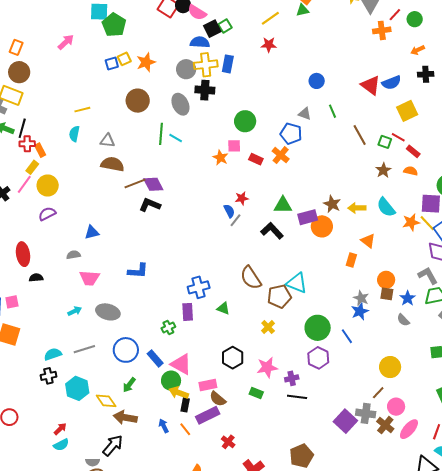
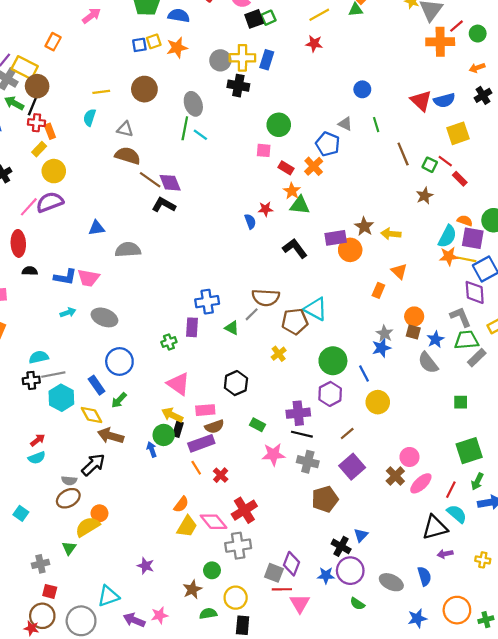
orange cross: (382, 30) -> (440, 42), size x1.4
blue semicircle: (200, 42) -> (179, 16), moved
orange rectangle: (16, 47) -> (53, 42), moved
brown circle: (19, 72) -> (37, 86), moved
black cross: (426, 74) -> (483, 95), turned -35
brown circle: (138, 101) -> (144, 89), moved
gray ellipse: (180, 104) -> (193, 104), moved
orange star: (220, 158) -> (292, 191), moved
orange semicircle: (411, 171) -> (465, 221), moved
pink line: (24, 184) -> (29, 207), moved
brown line: (135, 184) -> (150, 180), turned 50
green triangle: (283, 205) -> (300, 205), moved
cyan semicircle: (386, 207) -> (447, 236), moved, turned -120
purple semicircle: (47, 214) -> (50, 202), size x1.4
gray line: (235, 220) -> (252, 314), moved
yellow line: (427, 223) -> (466, 259), turned -42
gray semicircle: (73, 255) -> (128, 250), moved, size x1.6
blue L-shape: (138, 271) -> (65, 277), moved
brown semicircle: (251, 278) -> (266, 298), turned -60
gray semicircle: (403, 320) -> (428, 363), size x1.5
gray line: (84, 349) -> (53, 375), moved
blue rectangle: (155, 358) -> (97, 385), moved
pink star: (267, 367) -> (273, 454), moved
yellow circle: (390, 367) -> (378, 402), moved
purple cross: (292, 378) -> (298, 413), size x1.5
green circle: (171, 381) -> (164, 435), moved
brown line: (378, 393) -> (347, 434), moved
brown semicircle: (218, 399) -> (214, 427), turned -66
gray cross: (366, 413) -> (308, 462), moved
orange line: (185, 429) -> (196, 468), moved
brown pentagon: (301, 456) -> (325, 499), moved

